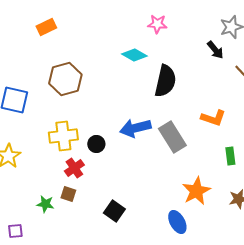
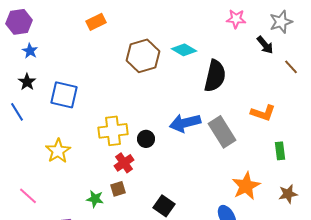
pink star: (157, 24) -> (236, 19), moved
brown hexagon: (65, 79) -> (143, 56), moved
brown square: (68, 194) -> (118, 189), turned -35

